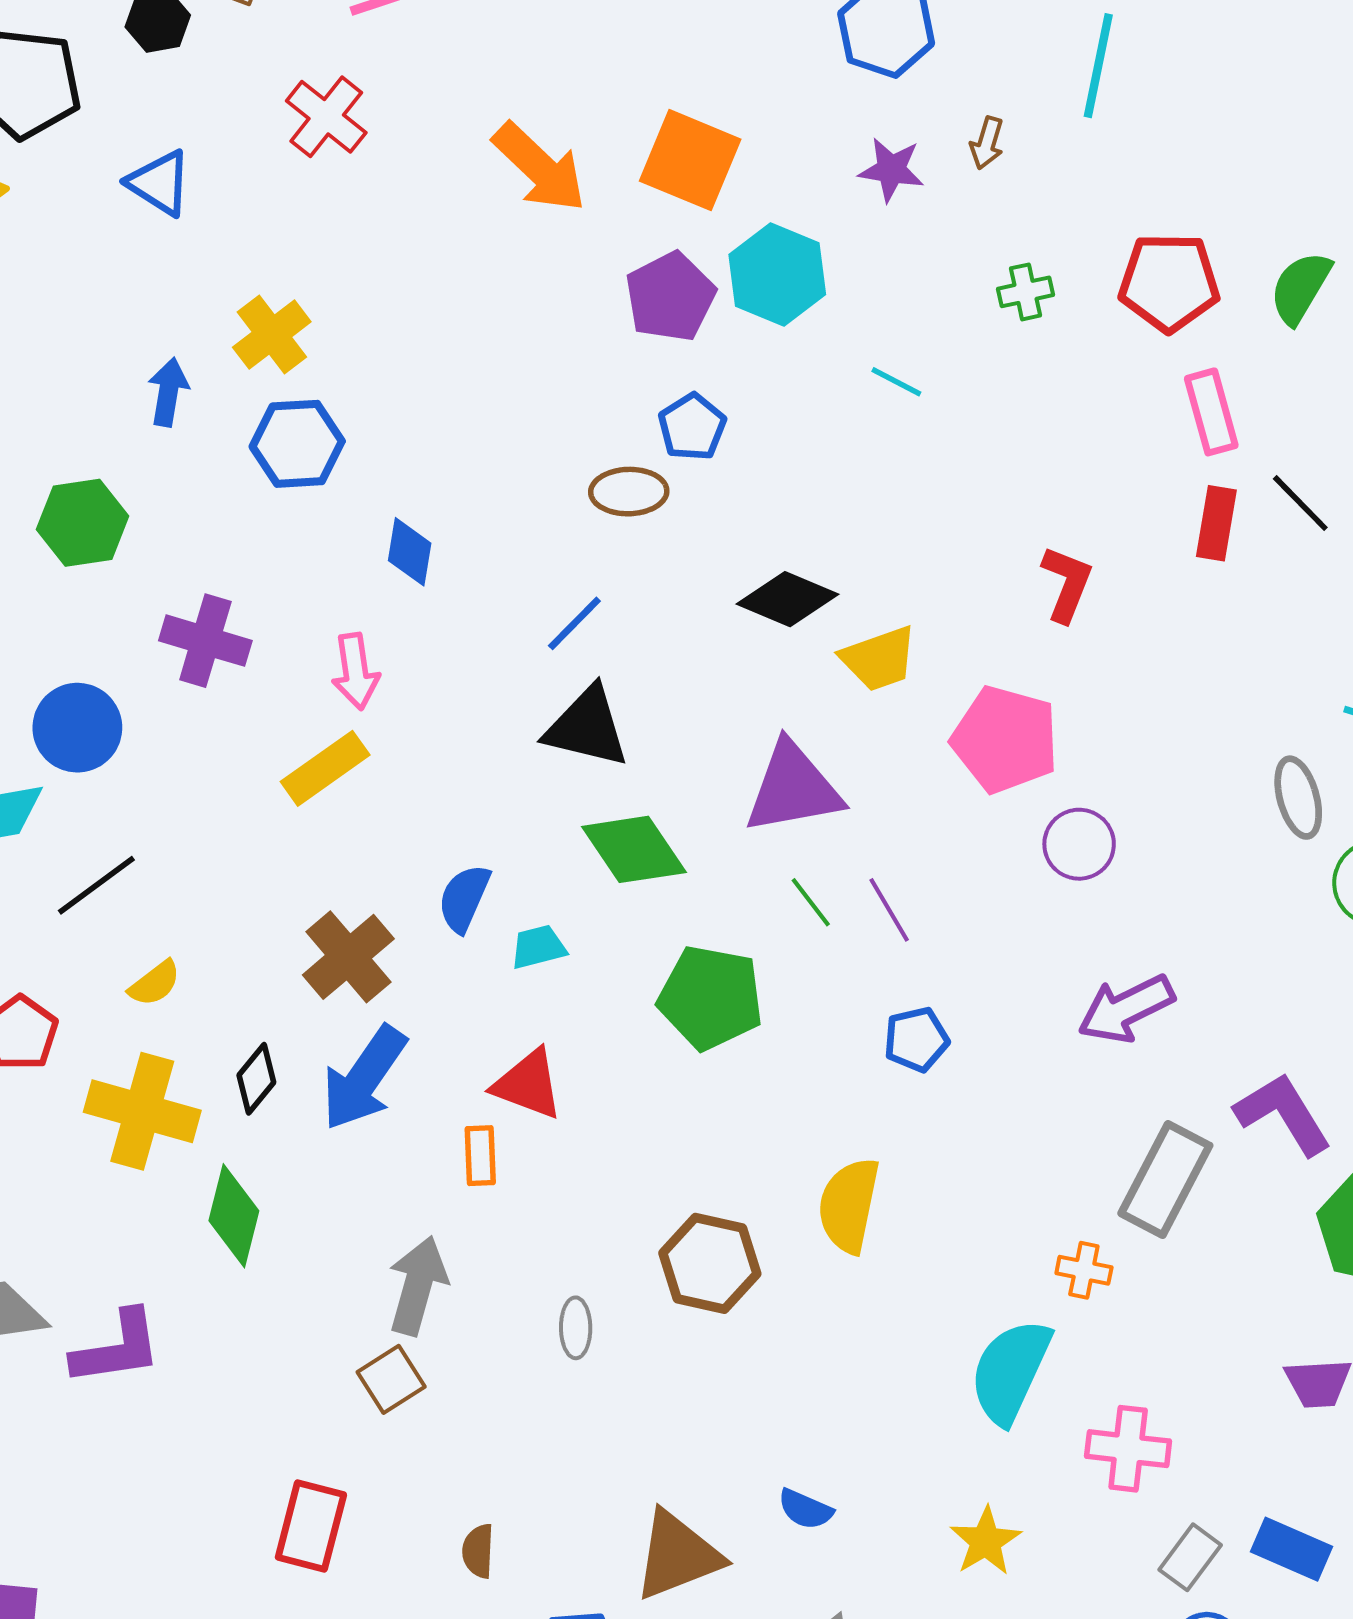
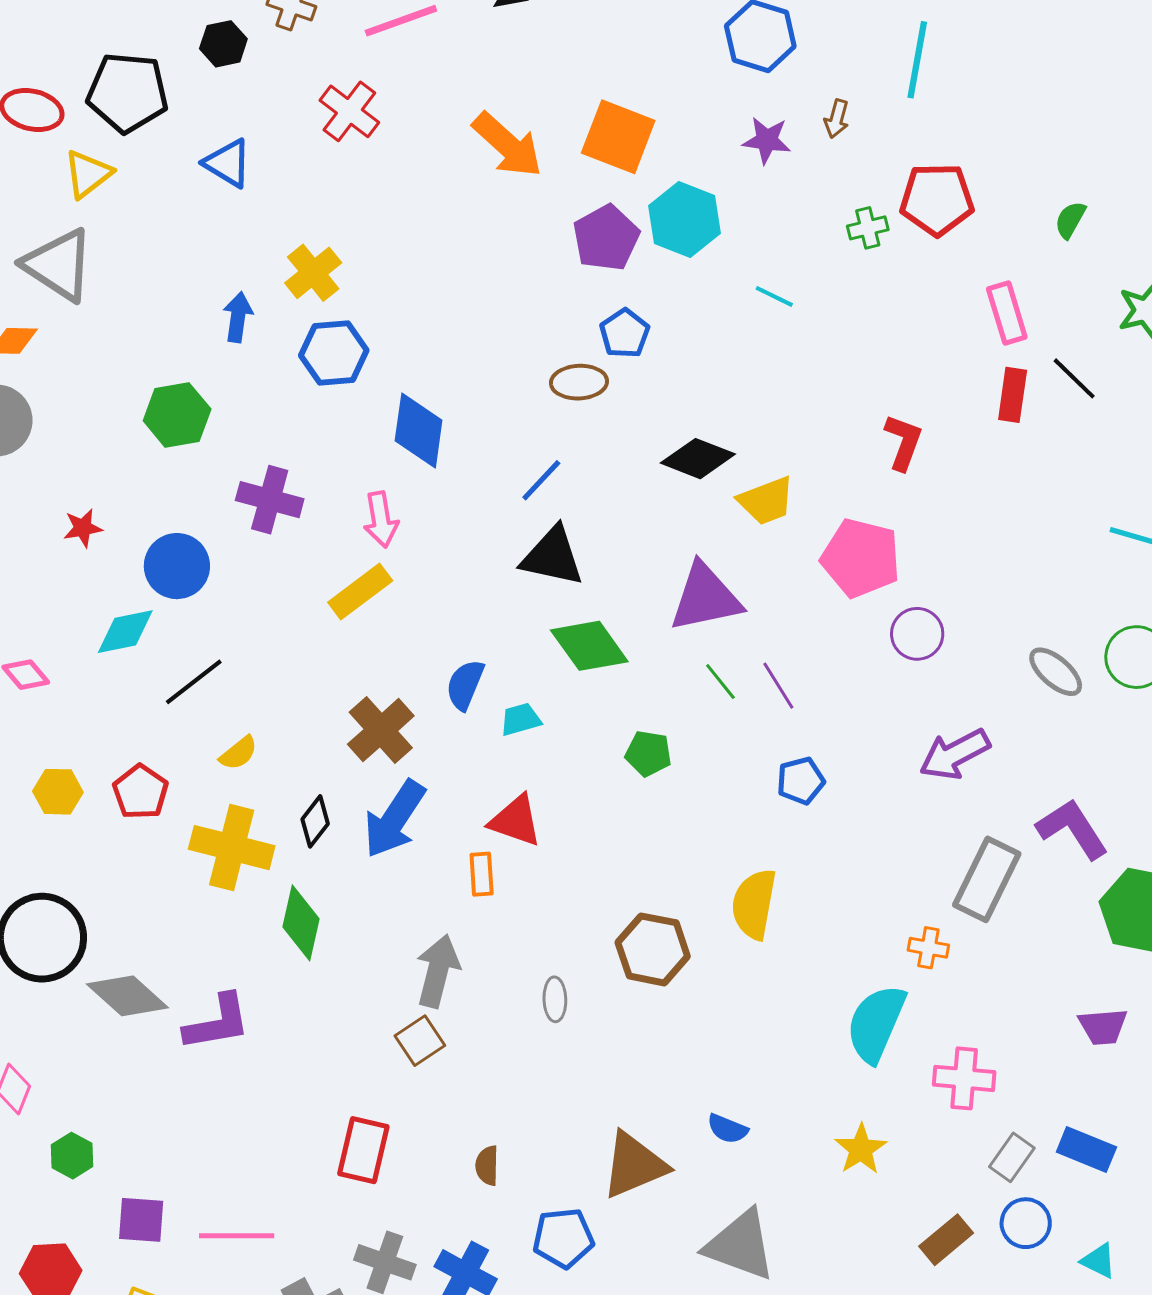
red pentagon: (1169, 282) -> (937, 199), moved
green semicircle: (1300, 288) -> (1070, 220), size x0.7
blue diamond: (410, 552) -> (419, 430), size x1.5
gray ellipse: (1298, 798) -> (1056, 672), moved, turned -32
green pentagon: (711, 998) -> (648, 754), size x0.6

